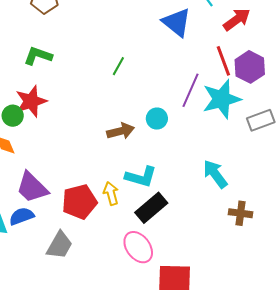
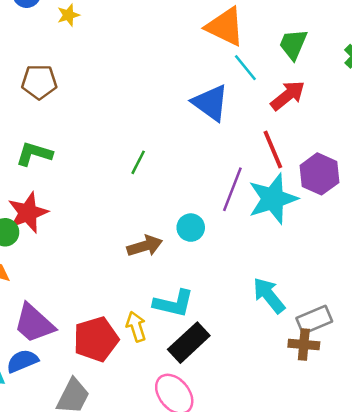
purple hexagon: (250, 67) -> (319, 174), moved
gray rectangle: (261, 120) -> (314, 320), moved

